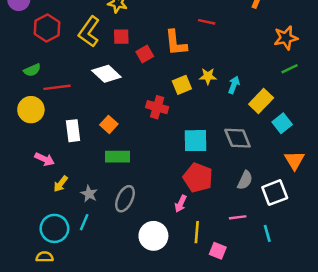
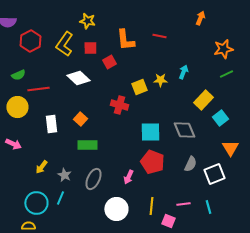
orange L-shape: (176, 43) -> (125, 40), moved
cyan arrow: (234, 85) -> (183, 72), moved
pink arrow: (45, 159) -> (13, 144), moved
pink arrow: (181, 204) -> (128, 177), moved
pink line: (238, 217) -> (183, 204), moved

